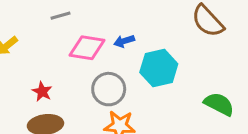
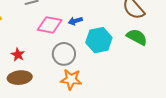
green semicircle: (219, 104) -> (137, 37), moved

